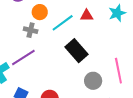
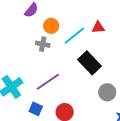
purple line: (23, 57) -> (48, 82), moved

